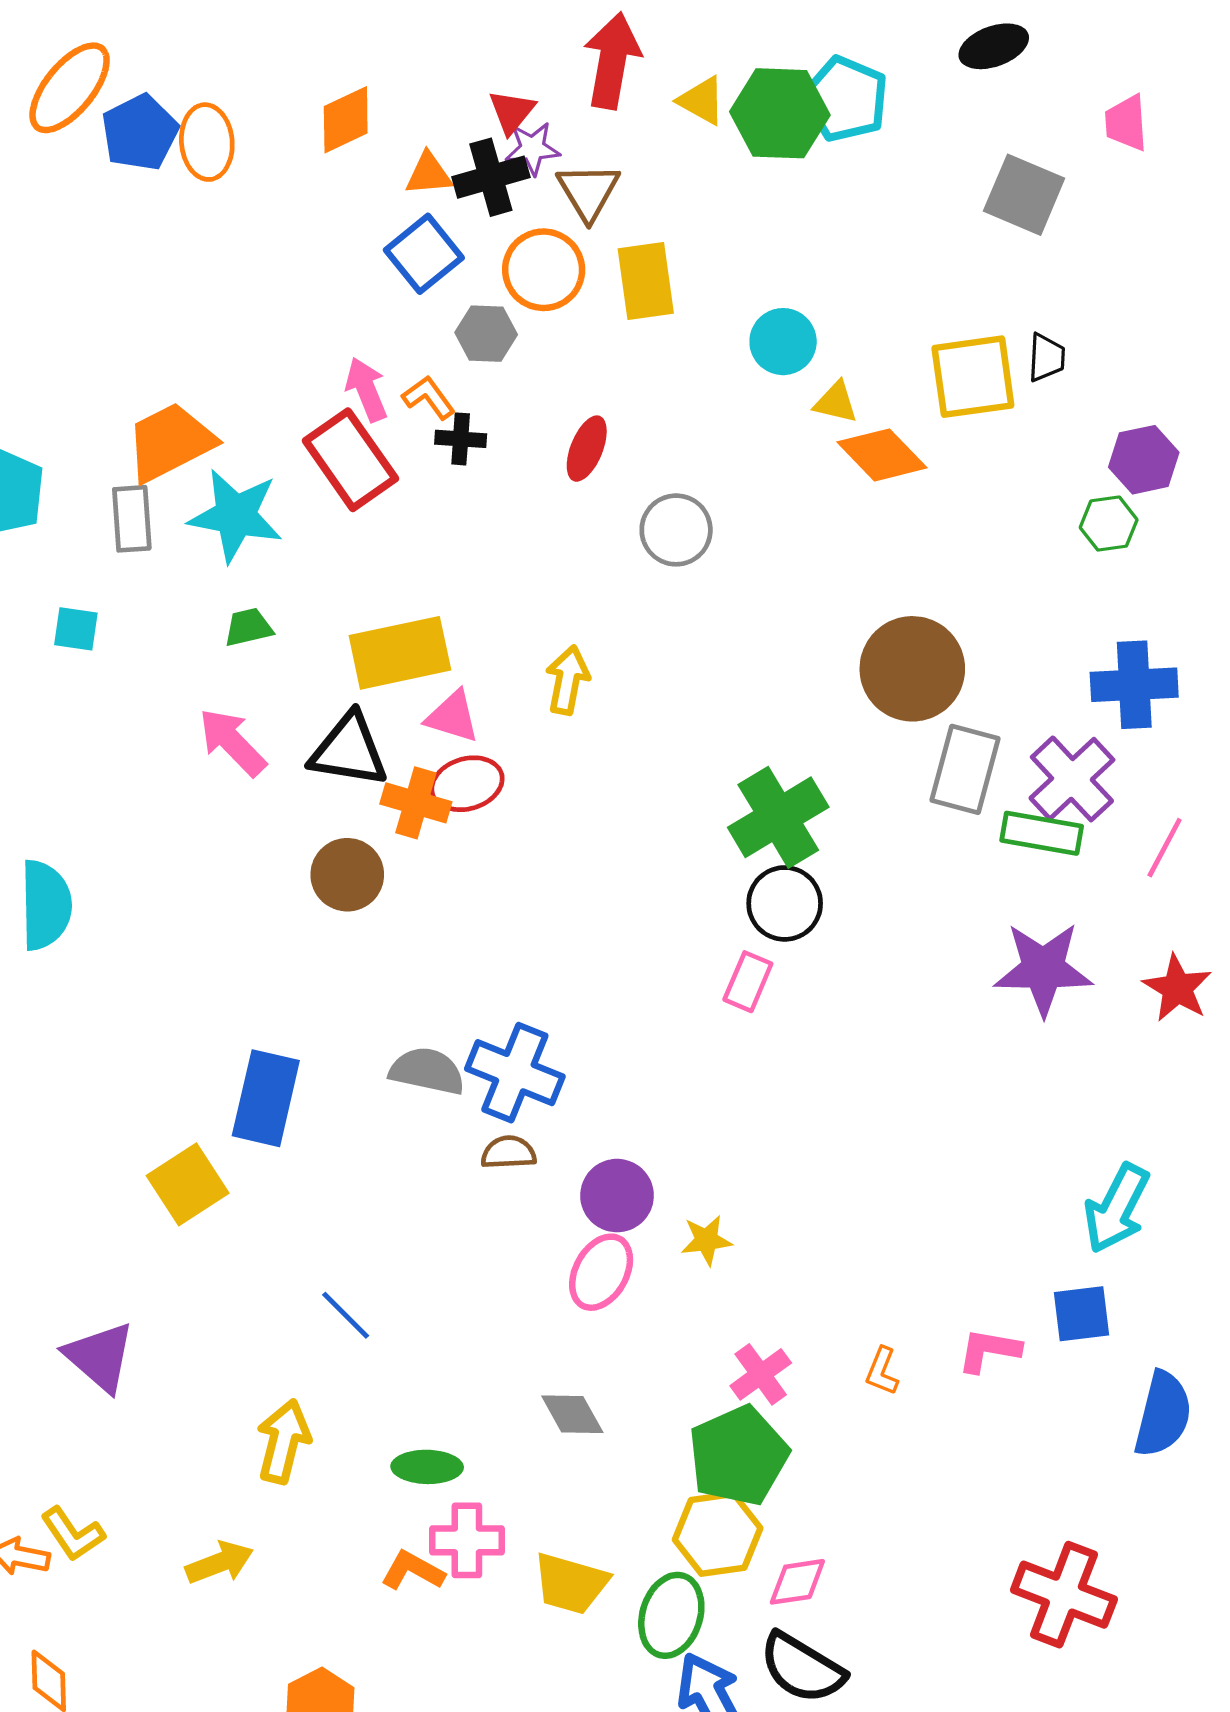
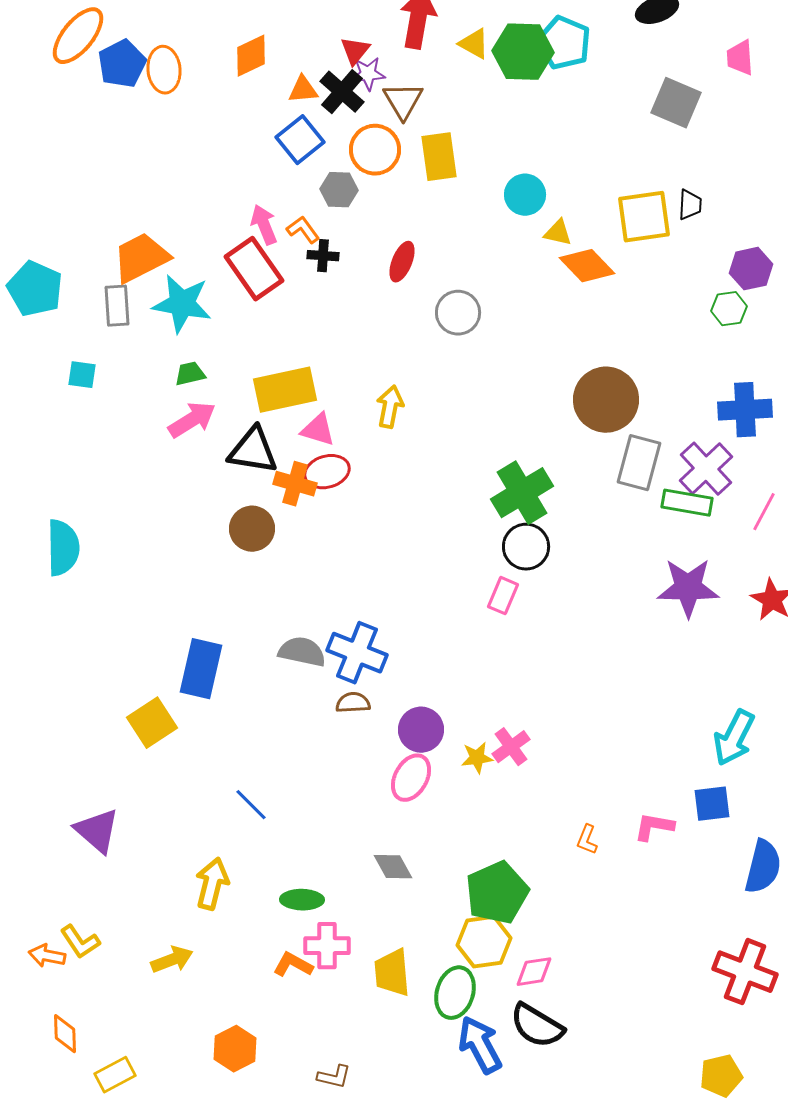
black cross: (491, 177) -> (342, 92), turned -33
pink arrow: (232, 742) -> (192, 420), moved, turned 102
pink cross: (761, 1374) -> (511, 747), moved
yellow trapezoid: (571, 1583) -> (392, 973), turned 69
red cross: (1064, 1595) -> (745, 972), moved

